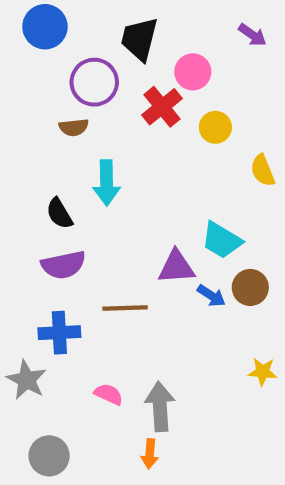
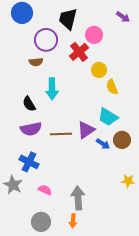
yellow circle: (215, 127) -> (99, 70), moved
yellow semicircle: (263, 170) -> (112, 87), moved
purple triangle: (176, 267) -> (86, 130), turned -30
brown line: (125, 308) -> (61, 134), moved
blue cross: (59, 333) -> (29, 162), turned 30
pink semicircle: (109, 394) -> (45, 190), moved
gray circle: (49, 456) -> (41, 222), moved

